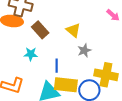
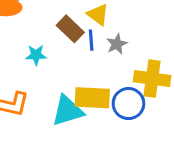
brown rectangle: (40, 30) -> (70, 29), moved
blue line: (57, 66) -> (91, 40), moved

